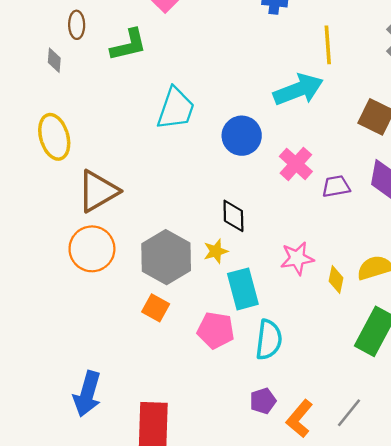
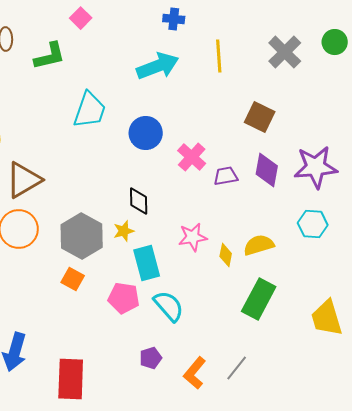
cyan arrow: (298, 90) -> (158, 66), moved
cyan semicircle: (269, 340) -> (169, 306), turned -48
purple pentagon: (263, 401) -> (151, 358), moved

